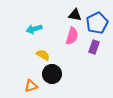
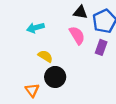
pink semicircle: (72, 36) -> (77, 35), turned -48
orange triangle: (31, 86) -> (32, 90), turned -48

